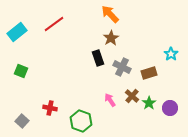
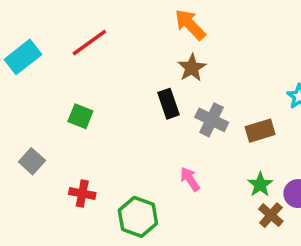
green square: (21, 71) -> (80, 116), moved
brown cross: (132, 96) -> (271, 215), moved
gray square: (22, 121) -> (32, 161), moved

